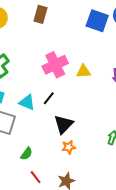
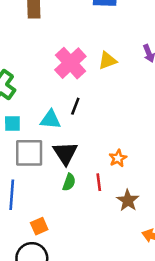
black triangle: (64, 124) -> (65, 153), moved
red line: (36, 177) -> (99, 182), moved, turned 48

